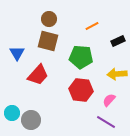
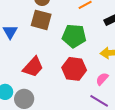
red trapezoid: (38, 75) -> (33, 67), moved

